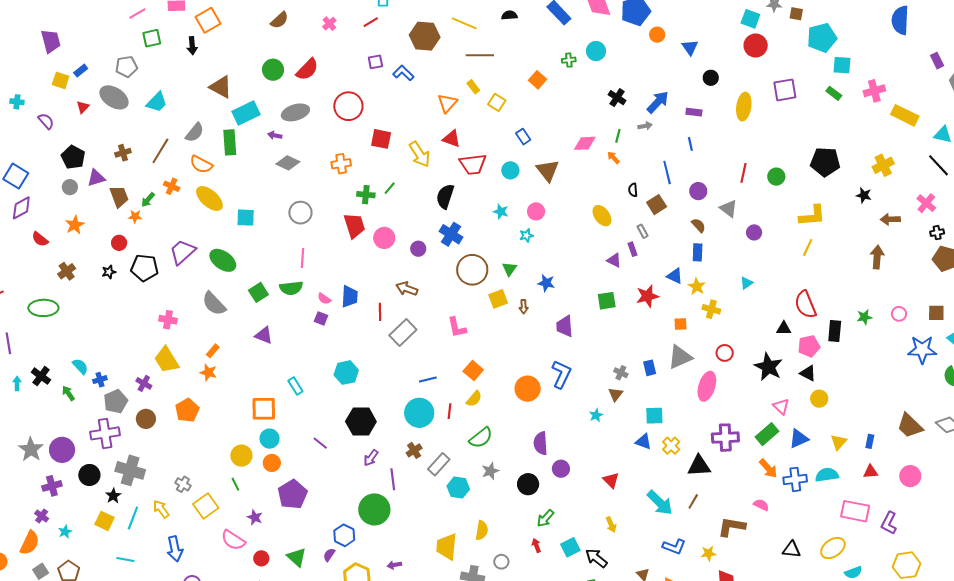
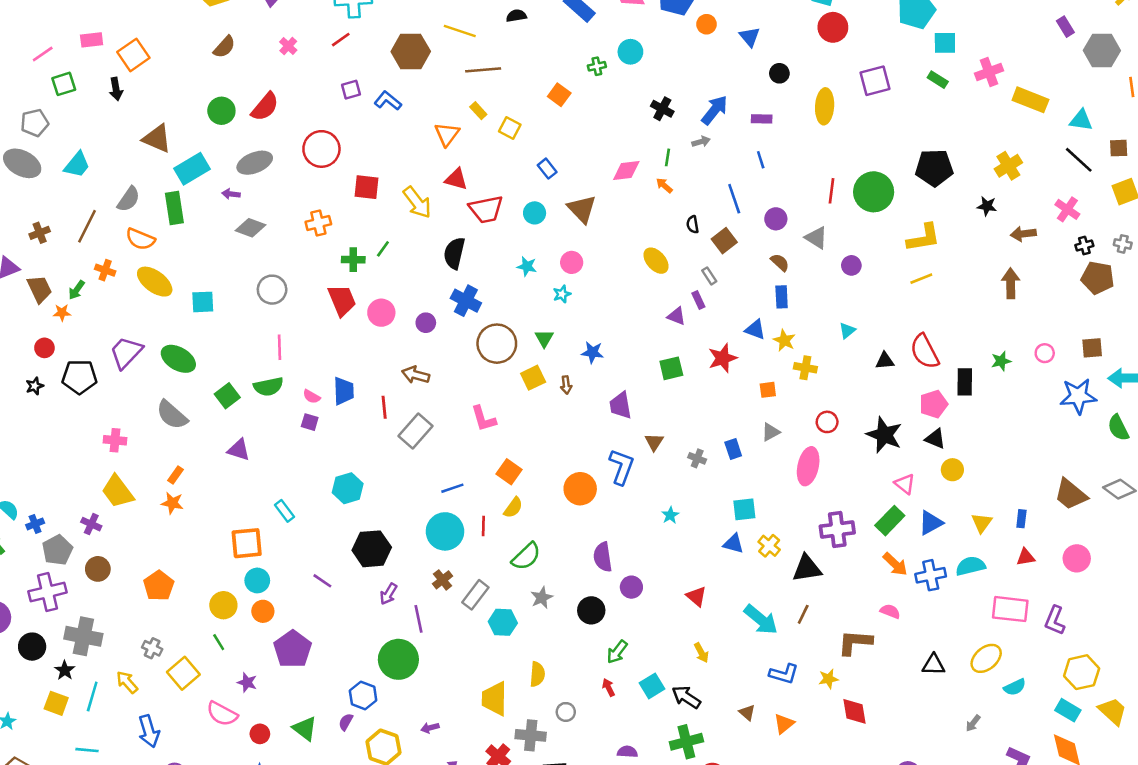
green circle: (776, 177) -> (874, 192), size x1.8
yellow line: (808, 247) -> (921, 279), turned 48
black triangle: (784, 328) -> (885, 361), moved
gray triangle: (680, 357) -> (771, 432), size x0.6
brown triangle: (615, 394) -> (654, 442), moved
orange pentagon: (187, 410) -> (159, 586), moved

